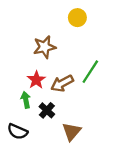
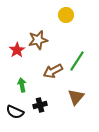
red star: (36, 80) -> (17, 50), moved
black cross: (47, 110) -> (40, 105), moved, turned 32
brown triangle: (72, 132) -> (76, 97), moved

